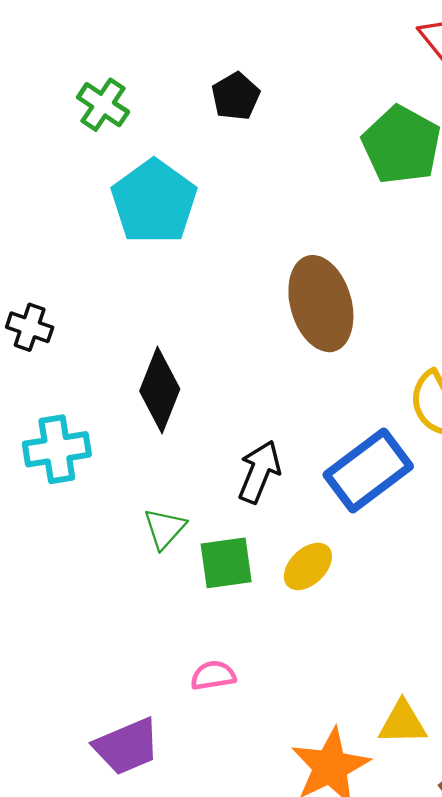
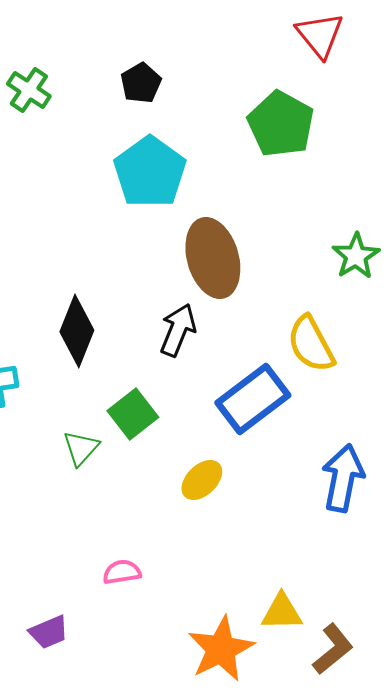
cyan pentagon: (154, 202) -> (150, 172), moved
black arrow: (259, 472) -> (178, 330), moved
green square: (226, 563) -> (133, 414), moved, turned -30
purple trapezoid: (127, 746) -> (49, 632), size x0.7

